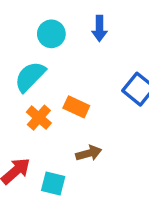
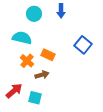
cyan semicircle: (30, 77) -> (22, 38), turned 60
brown arrow: (89, 153) -> (42, 75), moved

